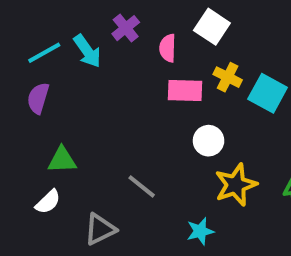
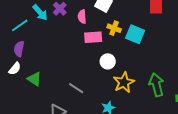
cyan arrow: (87, 51) -> (40, 12), moved
green triangle: (62, 160) -> (34, 79), turned 42
white semicircle: (48, 202) -> (15, 69), moved

